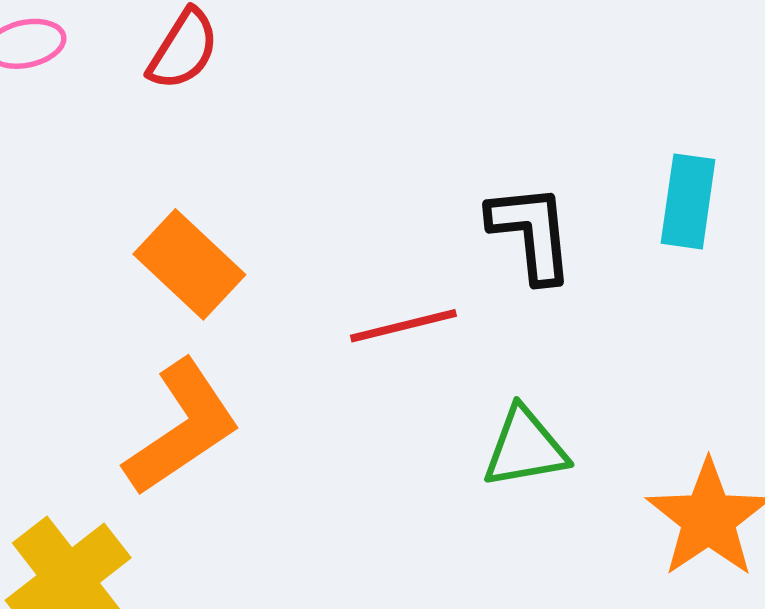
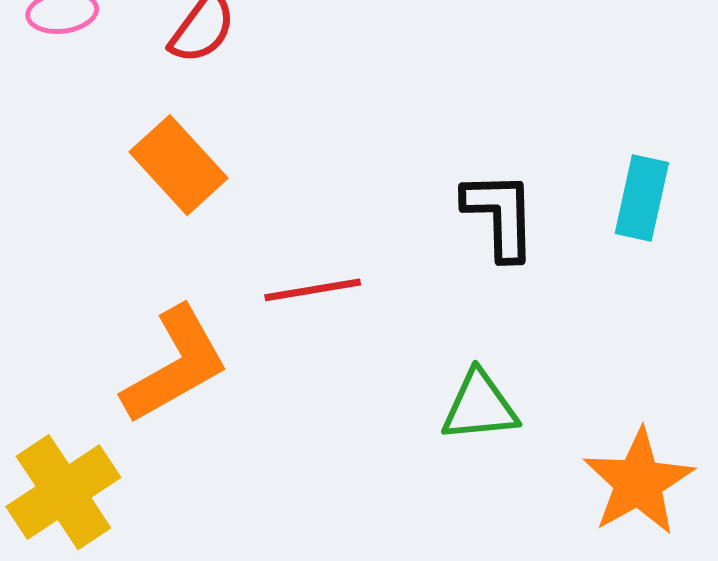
orange rectangle: (189, 264) -> (179, 165), moved
red line: (403, 326) -> (313, 290), moved

